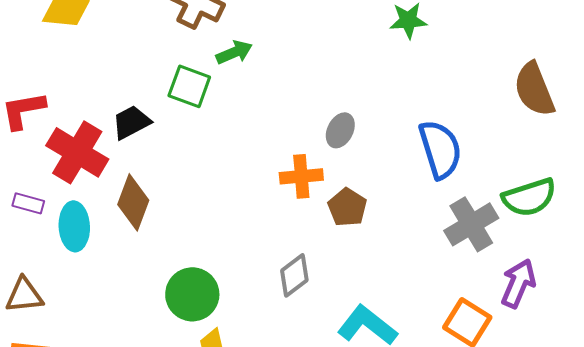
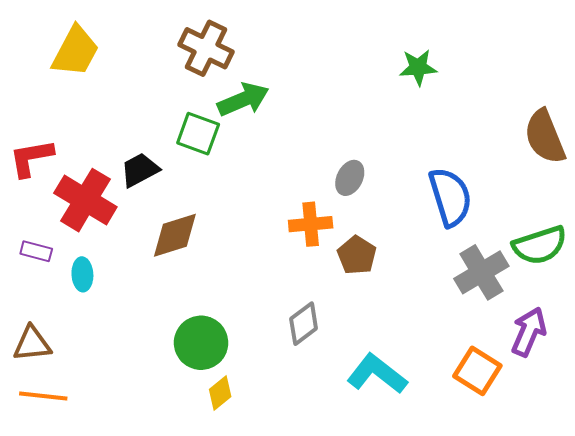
green arrow: (234, 52) -> (243, 100), size x1.4
brown diamond: (133, 202) -> (175, 235), moved, turned 52
cyan ellipse: (74, 226) -> (82, 274), size x0.7

